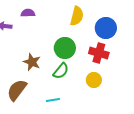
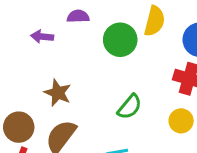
green circle: (65, 48) -> (120, 40), moved
brown star: (32, 62) -> (58, 93), moved

